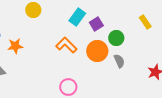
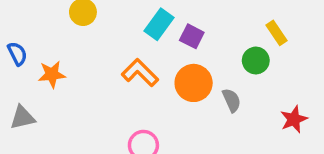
purple square: (96, 24) -> (192, 36), turned -32
green circle: (116, 38) -> (256, 61), moved

